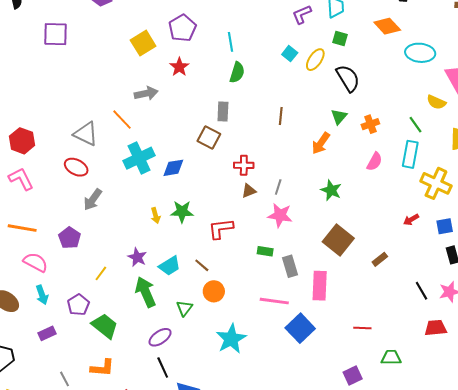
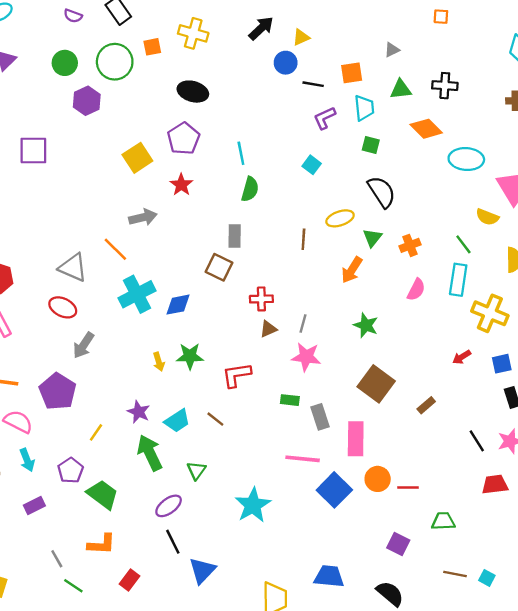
yellow ellipse: (315, 60) -> (340, 218), moved, turned 40
purple pentagon: (70, 238) -> (58, 391), size x1.4
orange circle: (214, 291) -> (378, 479), moved
purple square: (353, 375) -> (398, 544), turned -36

